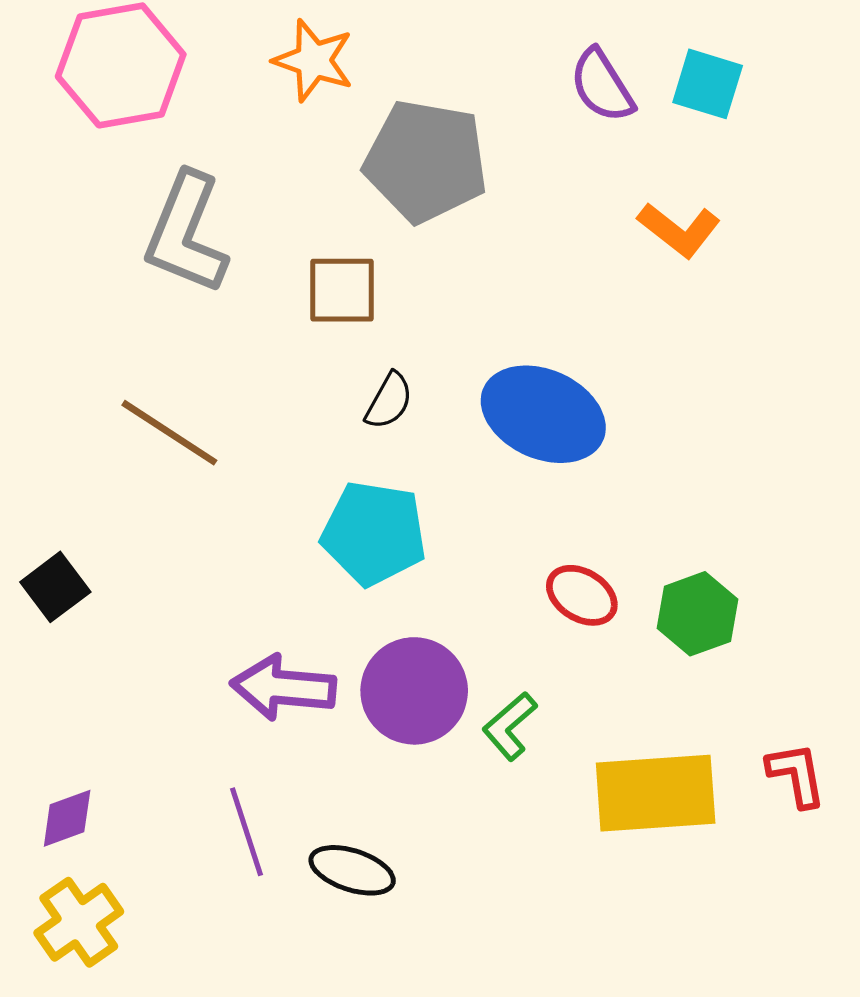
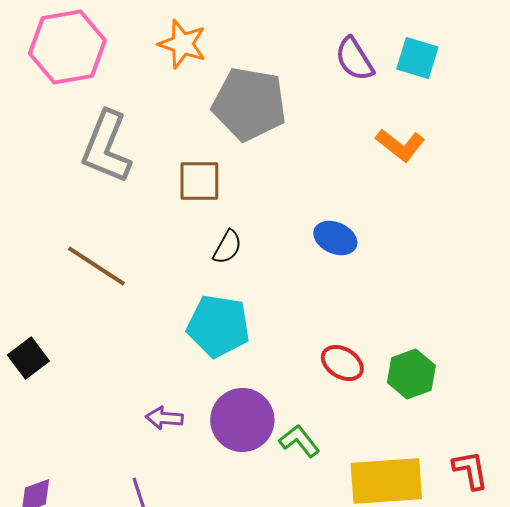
blue ellipse: (543, 414) -> (335, 238), moved, size x0.6
purple arrow: (283, 688) -> (164, 418), size x0.6
green L-shape: (510, 726) -> (299, 441), turned 93

